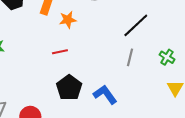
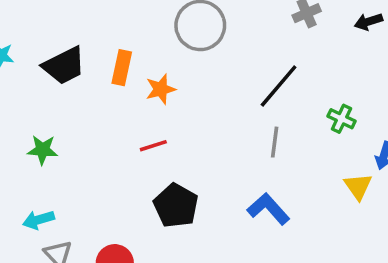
green cross: (167, 57) -> (341, 119), moved
blue L-shape: (105, 94) -> (268, 209), moved

